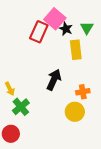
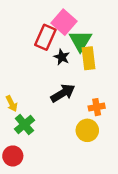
green triangle: (87, 28) -> (80, 41), moved, size x1.5
black star: (66, 29) -> (62, 57), moved
black arrow: (54, 80) -> (63, 93), turned 35

